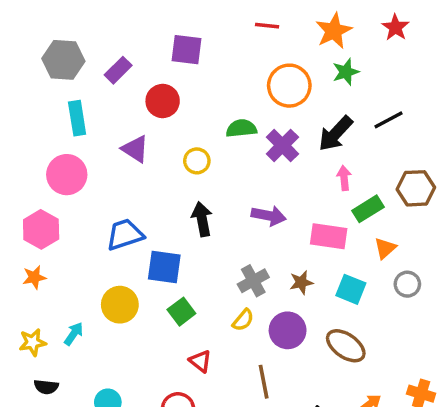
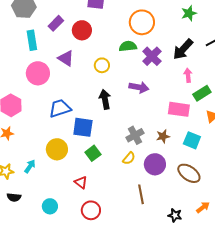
purple rectangle: (118, 70) -> (56, 23), moved
orange circle: (289, 86) -> (142, 22), moved
pink circle: (67, 175) -> (38, 73), moved
purple arrow: (269, 216) -> (139, 87), moved
red triangle: (200, 361) -> (81, 182), moved

